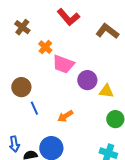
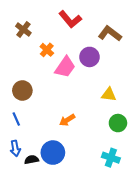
pink trapezoid: (63, 64) -> (65, 67), turned -75
purple circle: (87, 80) -> (89, 57), moved
blue line: (34, 108) -> (16, 119), moved

